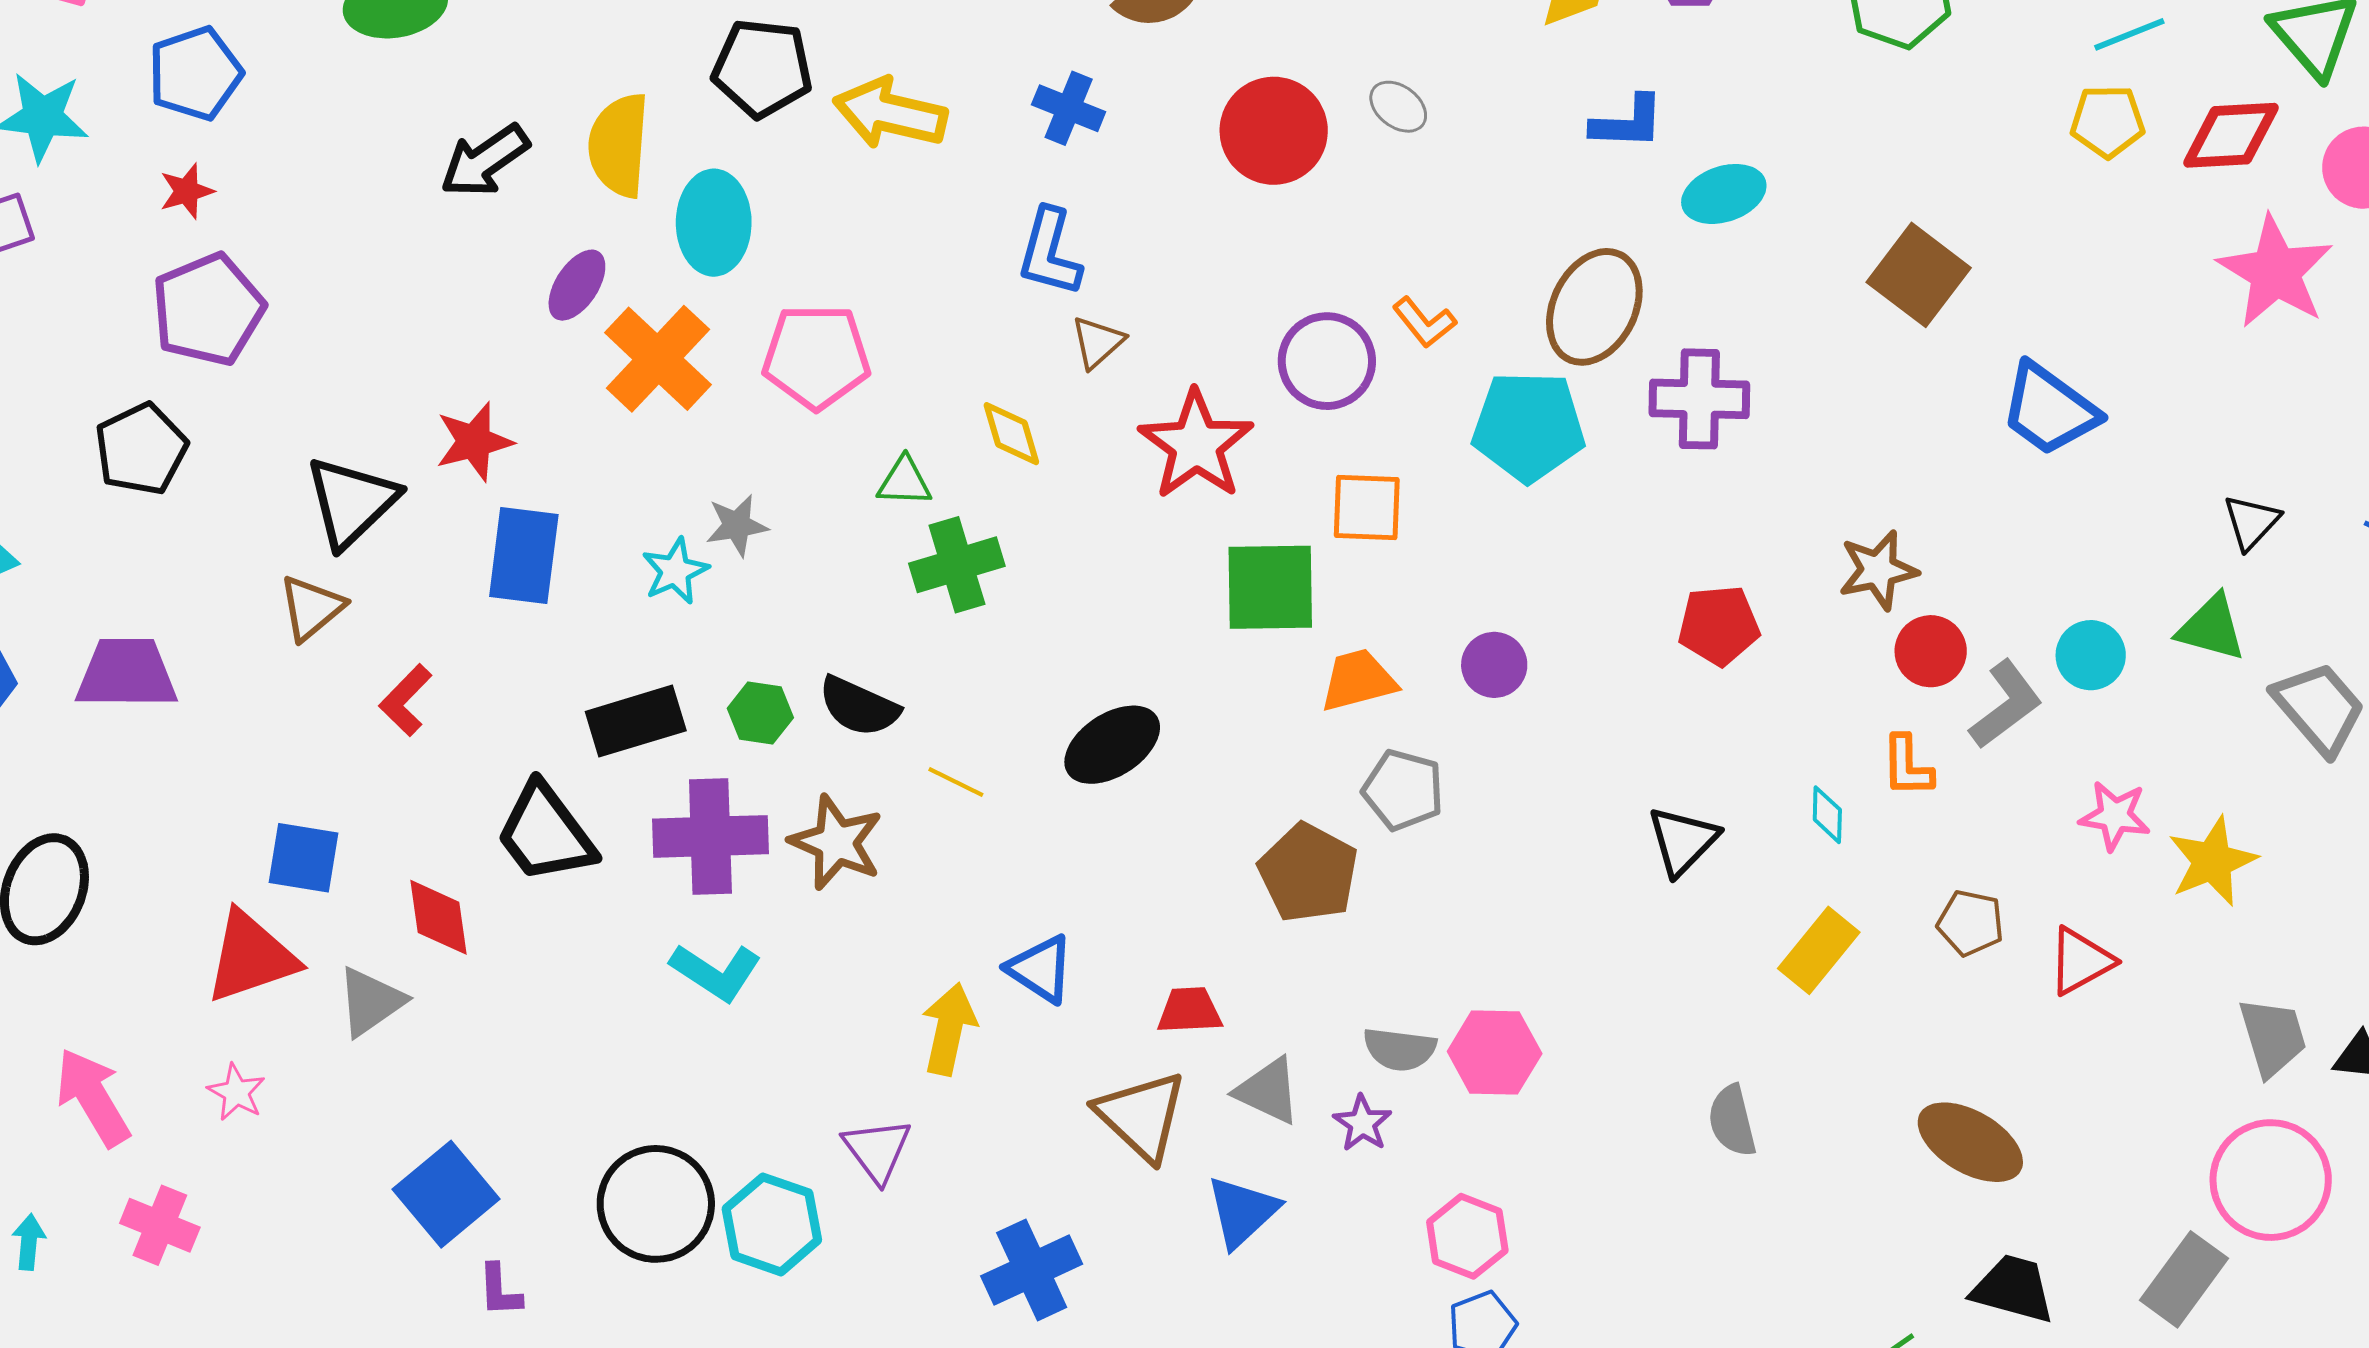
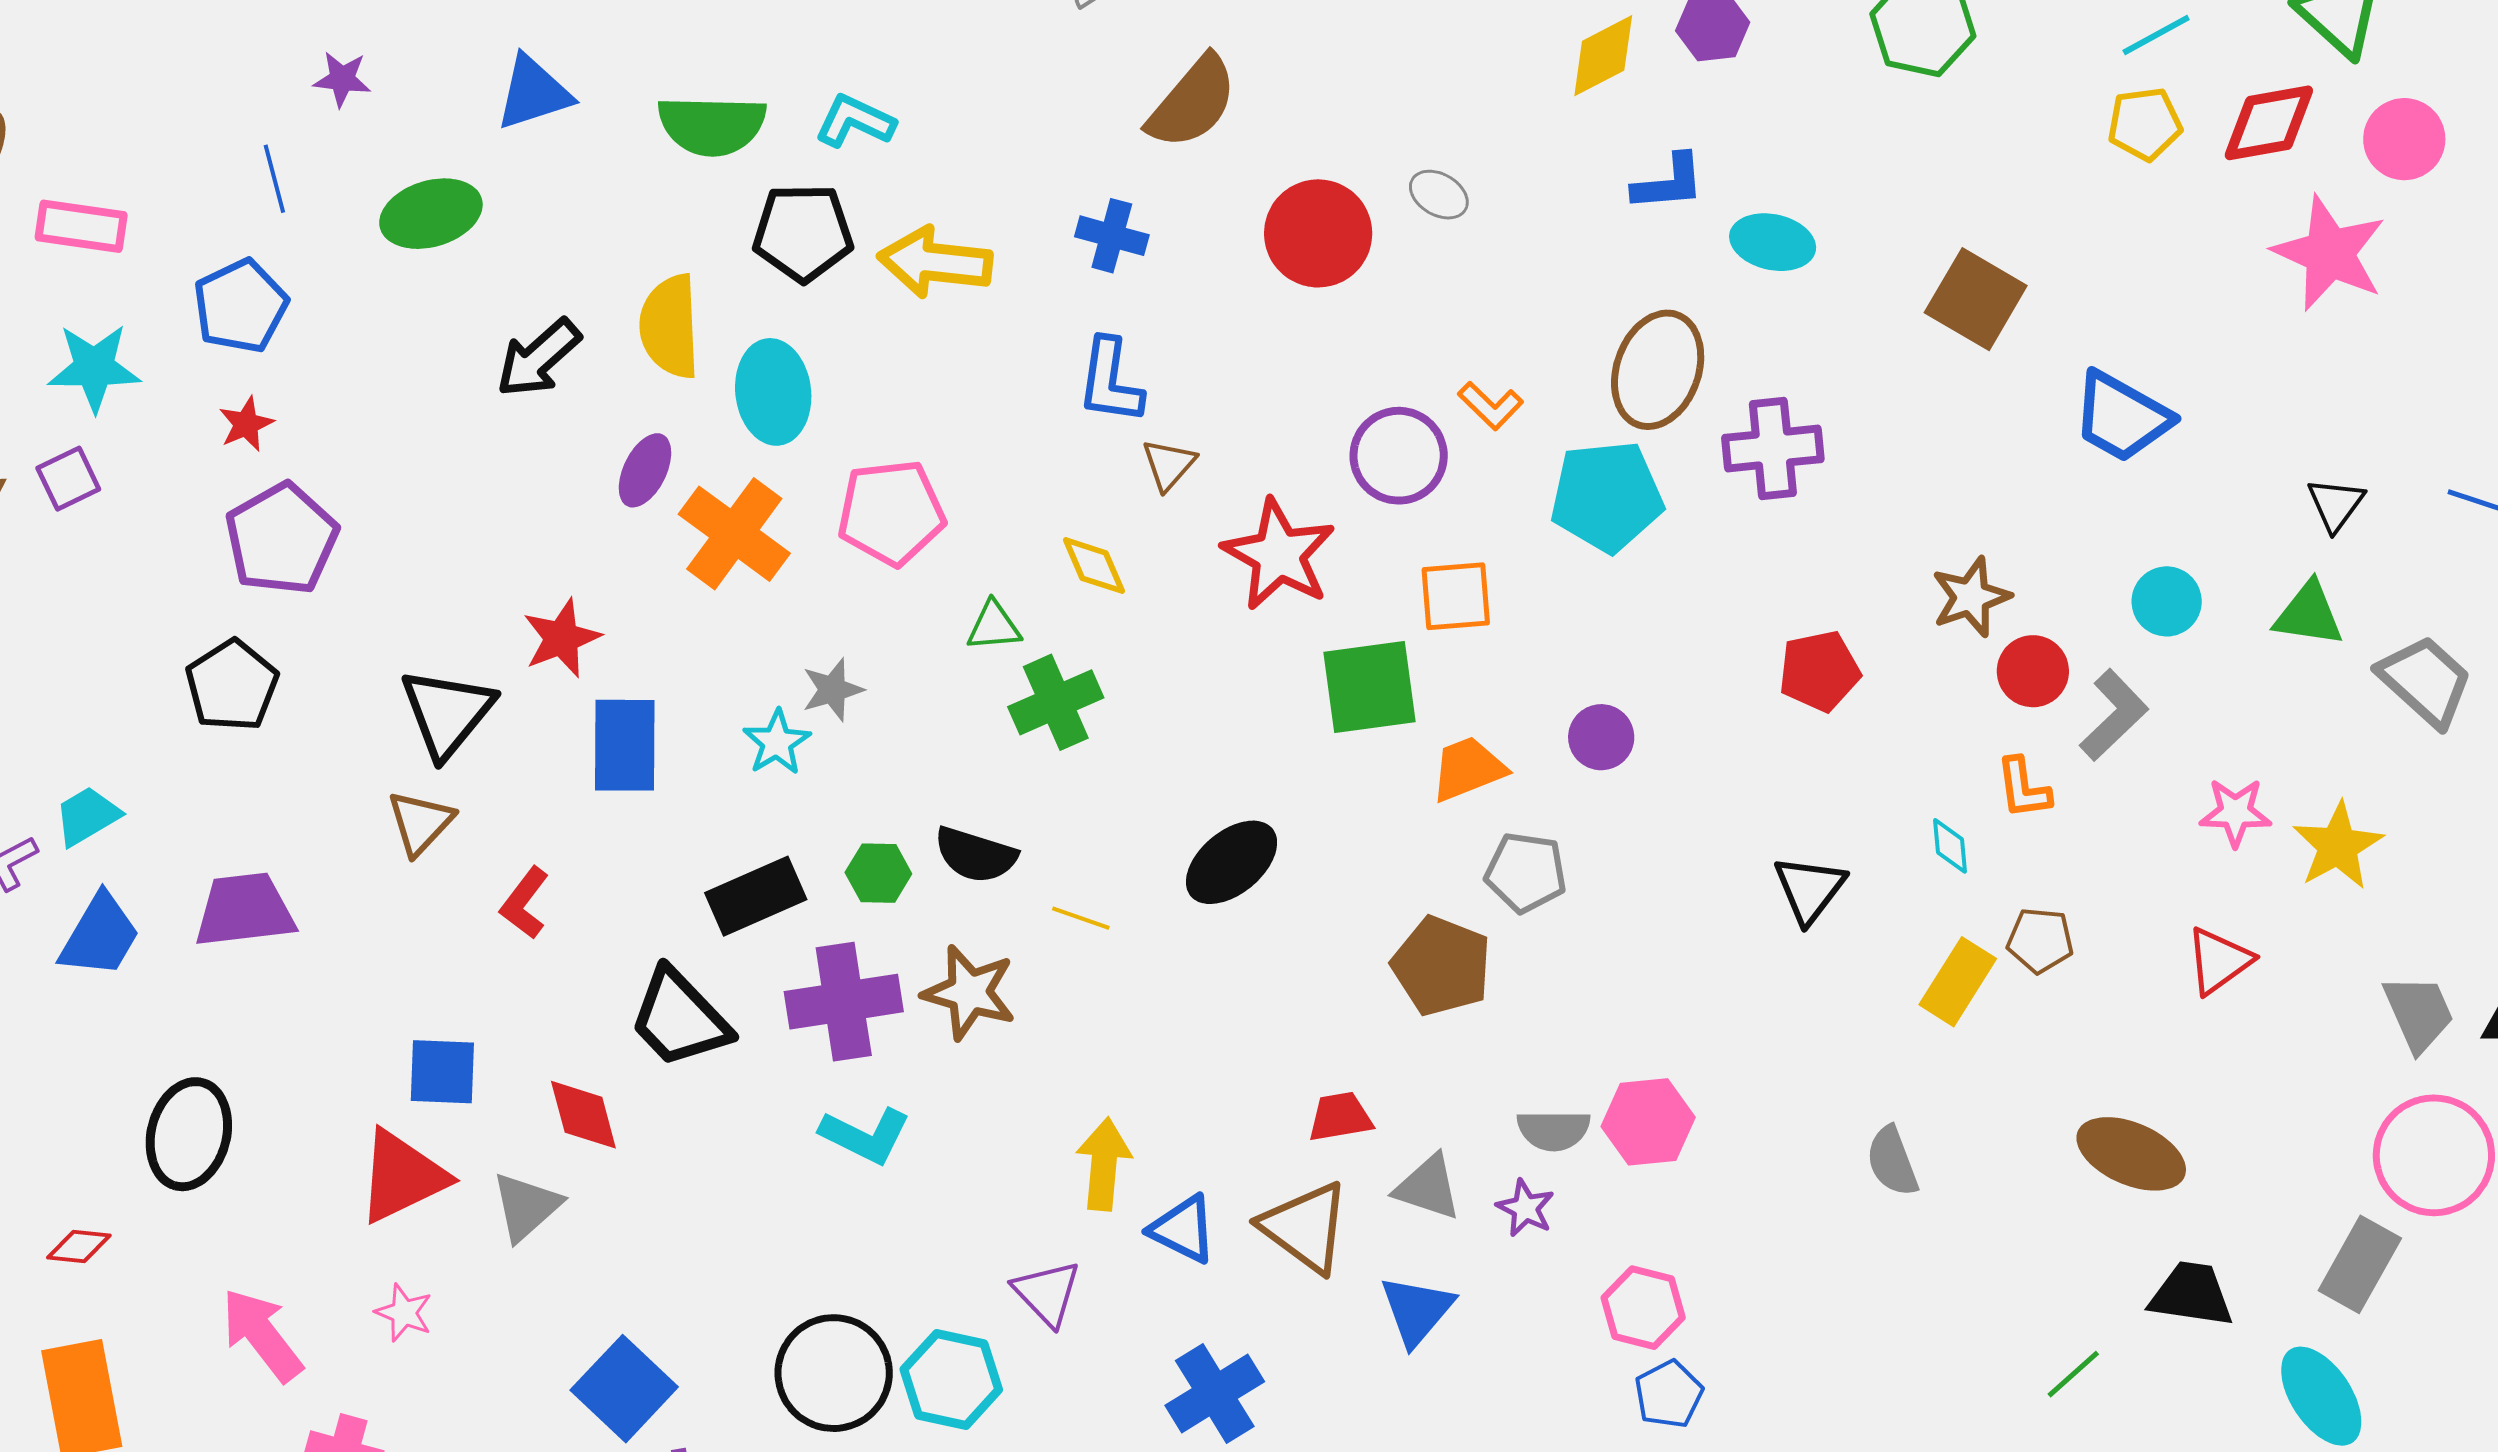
cyan ellipse: (1724, 194) -> (1773, 242), turned 38
cyan circle: (2091, 655) -> (2167, 601), moved
brown pentagon: (1971, 923) -> (2040, 940), moved
blue triangle: (1041, 969) -> (1183, 1229), moved

